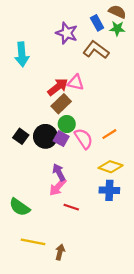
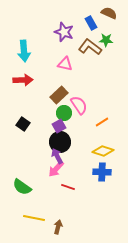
green star: (117, 29) -> (106, 40), moved
pink triangle: (76, 82) -> (65, 64), moved
red arrow: (58, 87) -> (23, 80), moved, turned 36
black circle: (45, 136) -> (60, 142), moved
purple square: (61, 139) -> (59, 126), turned 32
pink semicircle: (84, 139) -> (79, 105), moved

